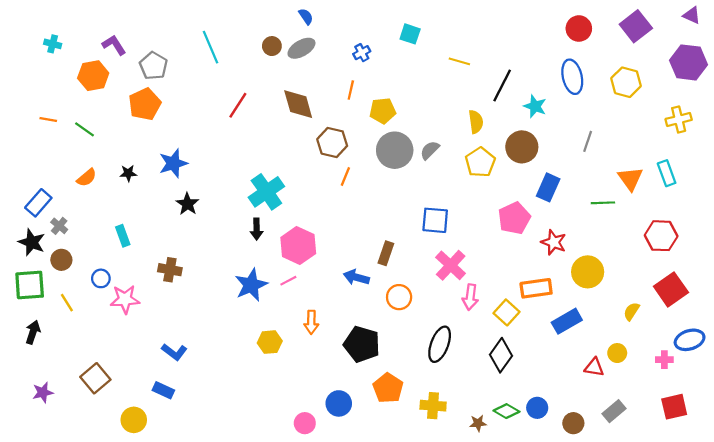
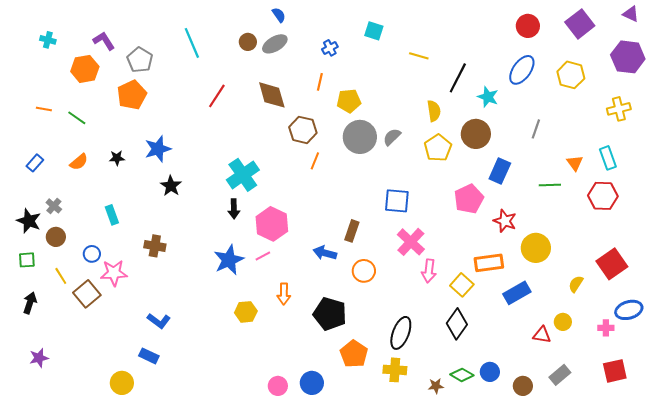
blue ellipse: (572, 77) -> (522, 70), turned 48
orange triangle: (630, 179) -> (575, 163), size x0.7
blue rectangle: (38, 203) -> (35, 163), moved, size x0.7
red hexagon: (661, 236) -> (603, 196), moved
green square: (30, 285) -> (27, 260), size x0.6
black ellipse: (440, 344) -> (401, 333), moved
brown square: (95, 378) -> (87, 294), moved
blue circle: (339, 403) -> (312, 383), moved

